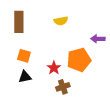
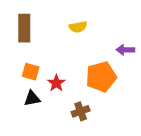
red star: (54, 68) -> (56, 83), moved

